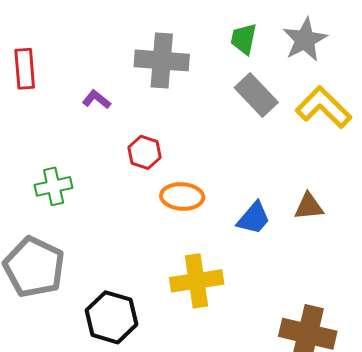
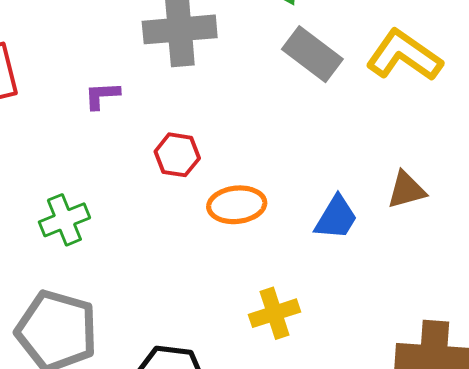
purple L-shape: (96, 99) -> (102, 95), turned -32
yellow cross: (197, 281) -> (274, 313), size x0.7

